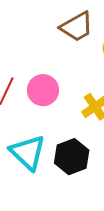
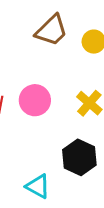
cyan triangle: (28, 152) -> (38, 186), moved, size x0.7

